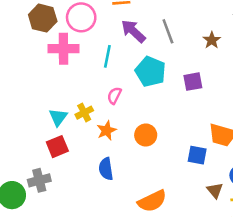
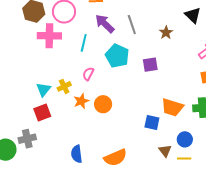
orange circle: (146, 135) -> (103, 104), moved
blue semicircle: (106, 169) -> (77, 154), moved

